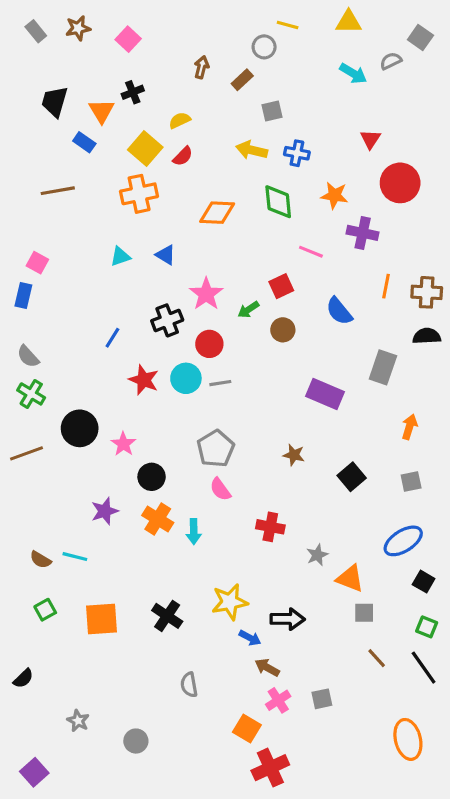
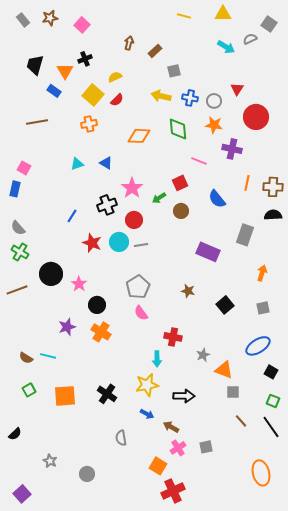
gray circle: (264, 47) -> (214, 101), moved
orange cross: (139, 194) -> (89, 124), size x0.7
cyan arrow: (194, 532) -> (157, 359), moved
blue arrow: (250, 638) -> (147, 414), moved

